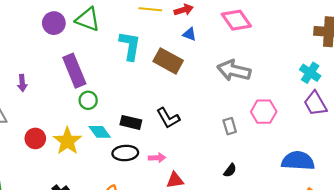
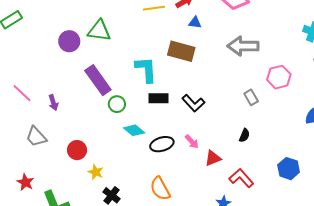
cyan L-shape: (130, 46) -> (146, 69), moved
black rectangle: (131, 122) -> (159, 98), moved
yellow star: (67, 141) -> (96, 172), moved, size x0.6
pink arrow: (157, 158) -> (192, 142), turned 63
black semicircle: (230, 170) -> (244, 135), moved

